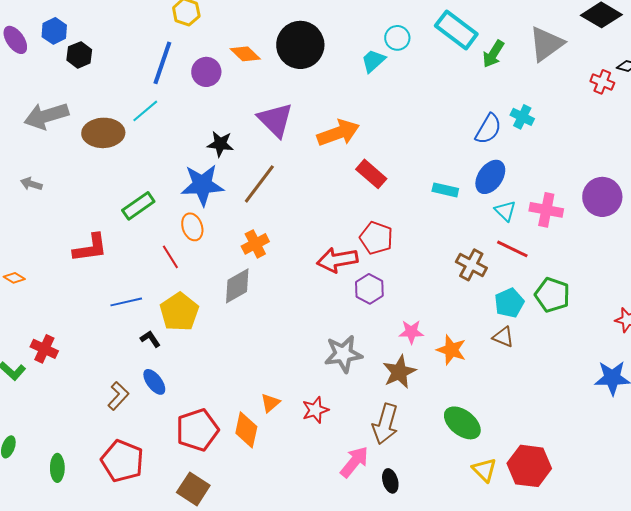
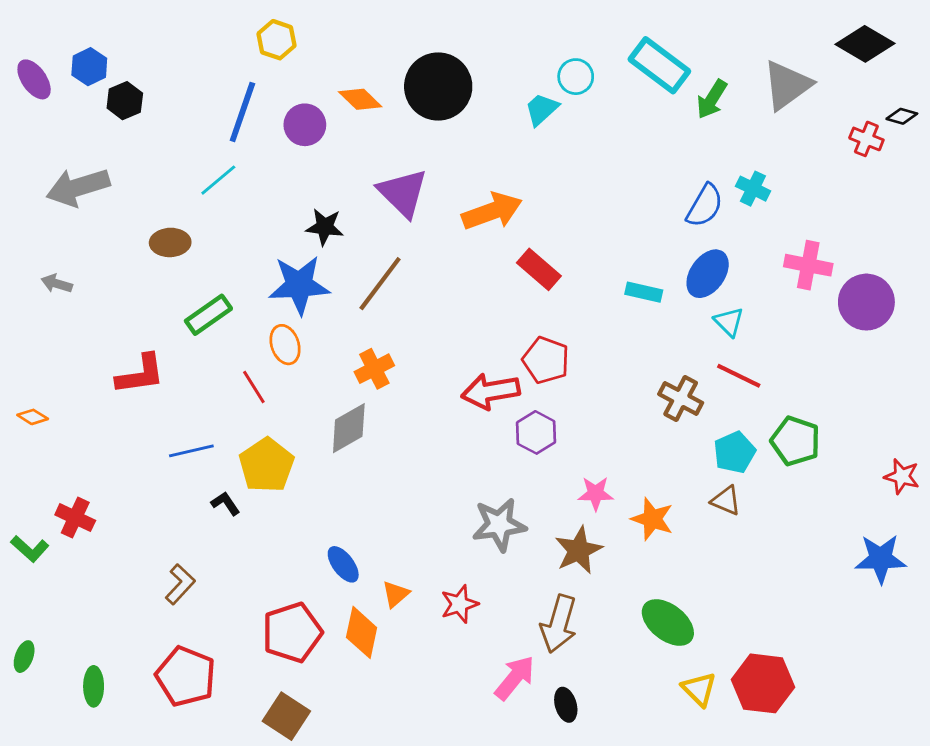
brown ellipse: (103, 133) -> (170, 242), moved, size x0.7
pink cross: (546, 210) -> (808, 265), moved
blue ellipse: (154, 382) -> (343, 564), moved

